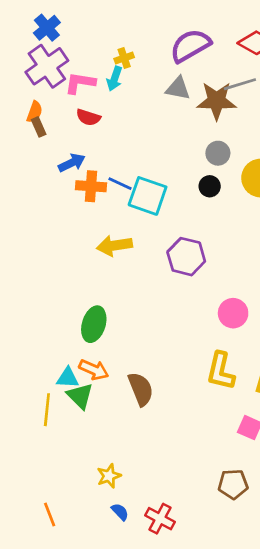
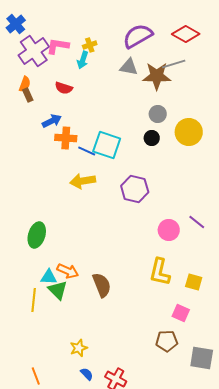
blue cross: (47, 28) -> (16, 24), moved
pink L-shape: (80, 83) -> (58, 46), moved
blue line: (120, 184) -> (87, 151), moved
green ellipse: (94, 324) -> (37, 235), moved
brown pentagon: (233, 484) -> (167, 341), moved

